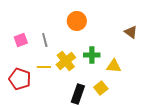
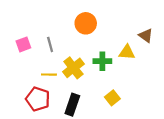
yellow triangle: (114, 66) -> (127, 52), moved
red pentagon: (20, 79) -> (38, 99), moved
black rectangle: (78, 94) -> (72, 105), moved

